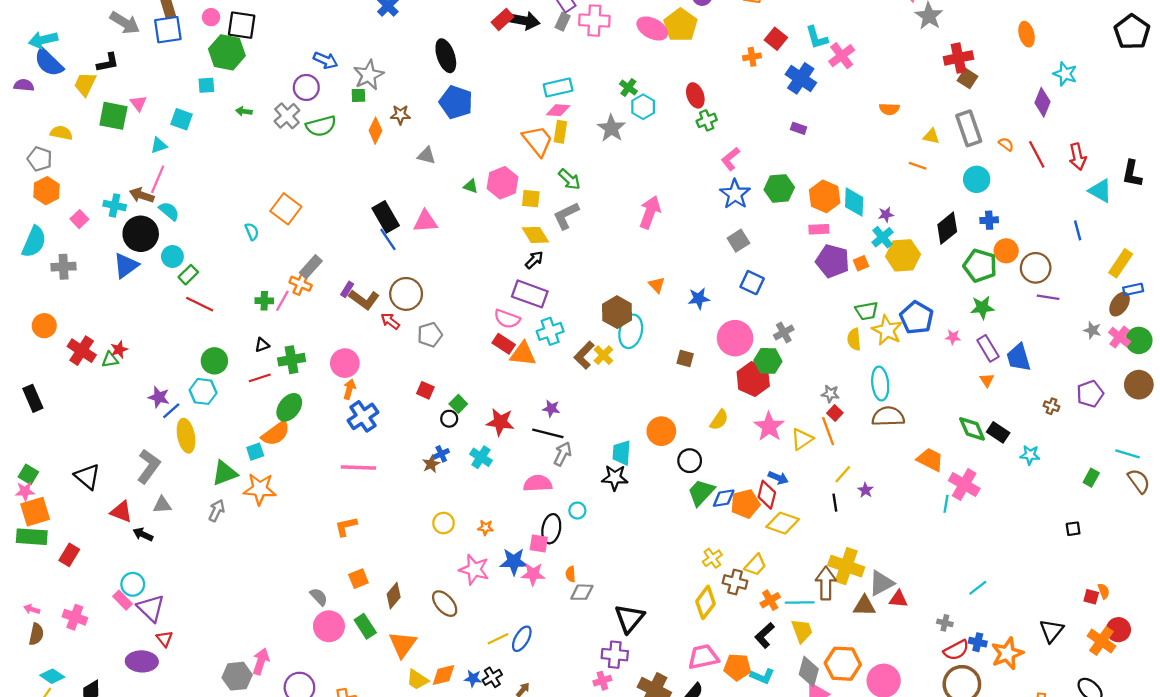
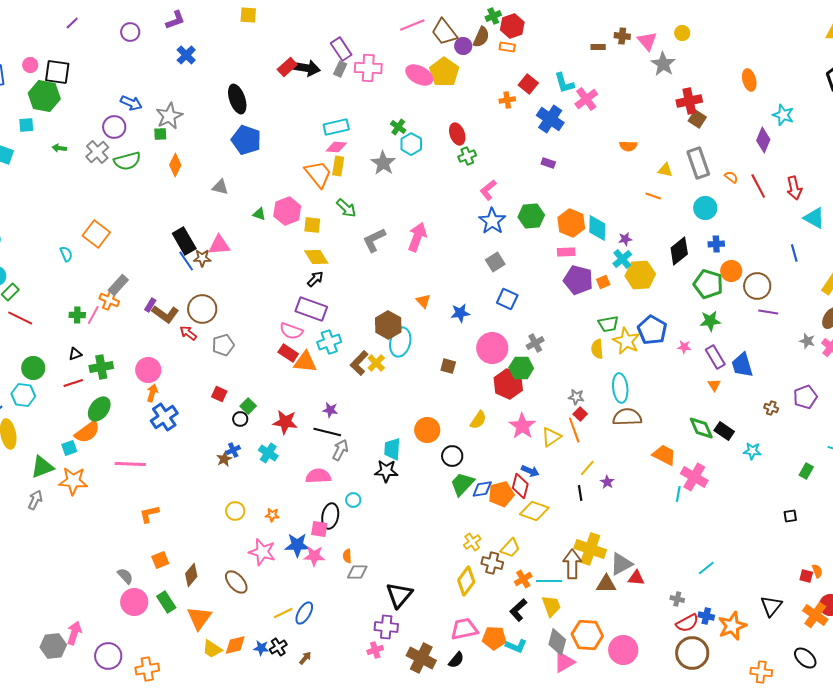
brown star: (400, 115) -> (202, 258), moved
gray L-shape: (566, 216) -> (374, 240), moved
pink line: (358, 467) -> (130, 464), moved

